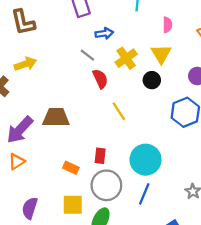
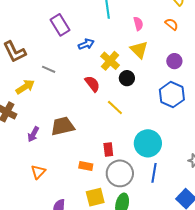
gray line: (87, 55) -> (49, 69), moved
black circle: (152, 80) -> (127, 78), moved
purple arrow: (20, 130) -> (33, 134), moved, size x0.6

